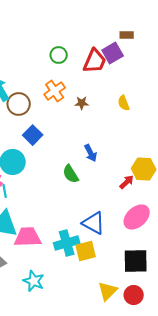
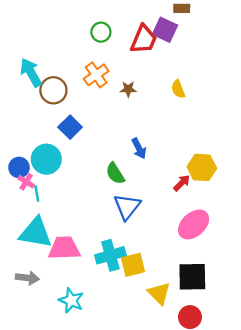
purple square: (113, 53) -> (165, 30), turned -35
blue triangle: (94, 223) -> (127, 207), moved, turned 40
yellow triangle: (108, 291) -> (159, 293), moved, turned -30

